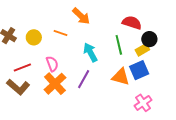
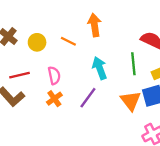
orange arrow: (81, 16) -> (94, 25), turned -150
orange triangle: (121, 77) -> (131, 101), turned 30
orange cross: (55, 84) -> (54, 99), size x0.6

